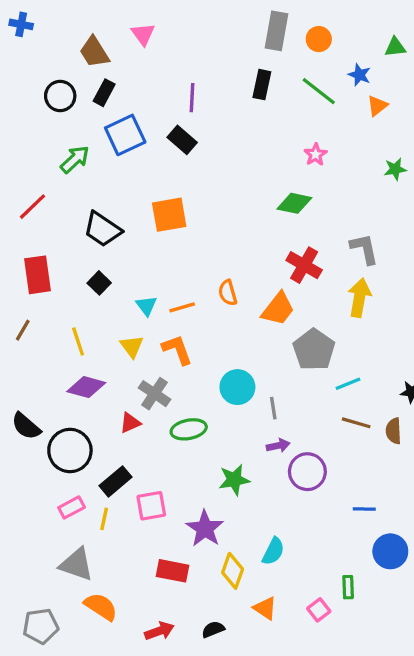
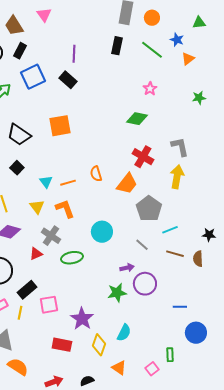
gray line: (273, 408) -> (142, 245), moved, turned -40
green star: (234, 480) -> (117, 293), moved

